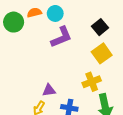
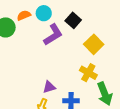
black square: (100, 27) -> (73, 20), moved
yellow cross: (92, 82) -> (88, 73), turned -30

